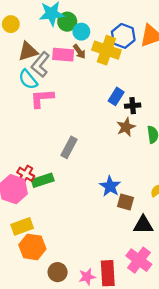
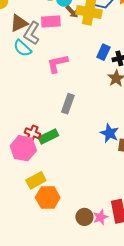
brown arrow: (79, 52) -> (72, 12), moved
pink L-shape: (42, 98) -> (57, 64), moved
brown circle: (58, 272) -> (84, 217), moved

